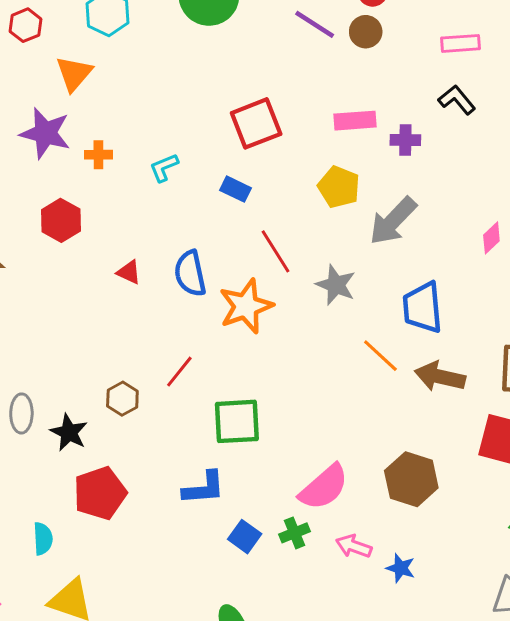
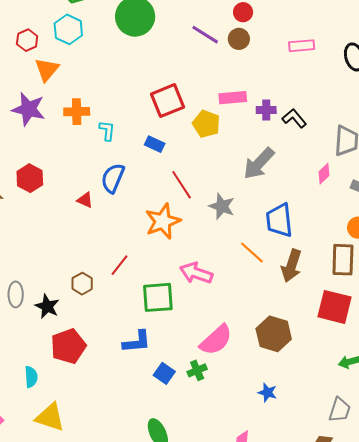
red hexagon: (25, 25) -> (27, 40), moved
black L-shape: (457, 100) -> (294, 118), moved
orange cross: (98, 155) -> (77, 112), moved, size x1.4
cyan L-shape: (164, 168) -> (107, 131), turned 120
yellow pentagon: (339, 187) -> (206, 124), moved
red hexagon: (61, 220) -> (30, 178), moved
blue semicircle: (190, 274) -> (113, 178), moved, turned 36
brown arrow: (440, 377) -> (291, 266), turned -84
pink arrow: (354, 546) -> (196, 273), moved, size x1.4

